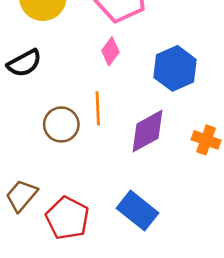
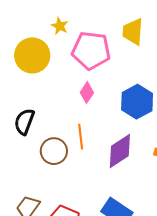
black semicircle: (24, 63) -> (24, 122), moved, turned 144

